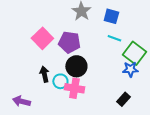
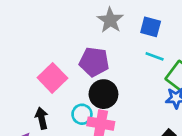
pink square: (42, 38) -> (52, 78), moved
black arrow: (44, 74) -> (42, 118), moved

